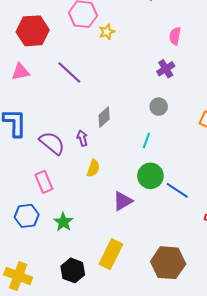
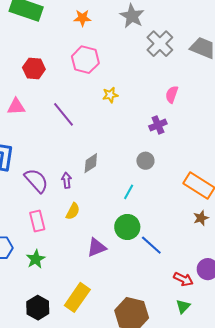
red hexagon: (33, 31) -> (34, 68), size x0.7
yellow star: (107, 32) -> (110, 95), moved
pink rectangle: (44, 182) -> (37, 221), moved

